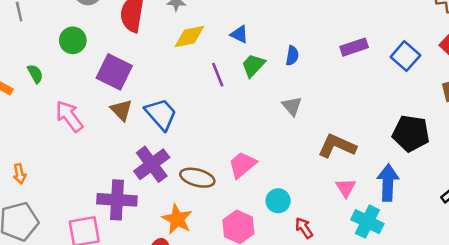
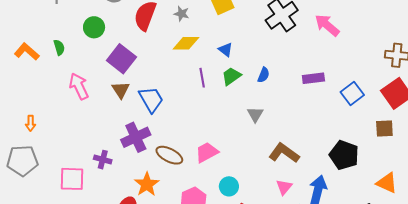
purple cross: (117, 200) -> (103, 160), size x0.6

